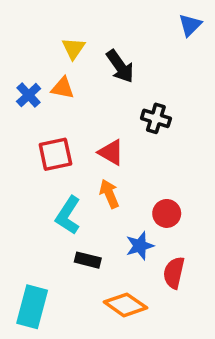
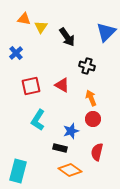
blue triangle: (190, 25) -> (106, 32), moved, size x1.5
orange triangle: (63, 88) -> (24, 19), moved
orange arrow: (109, 194) -> (91, 98), moved
blue star: (140, 246) -> (71, 131), moved
black rectangle: (88, 260) -> (60, 148), moved

